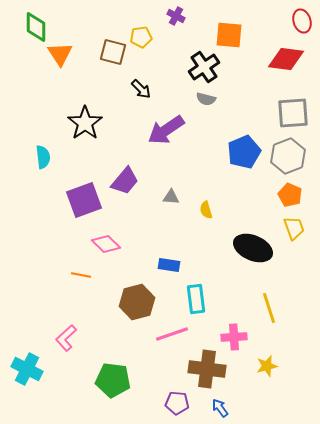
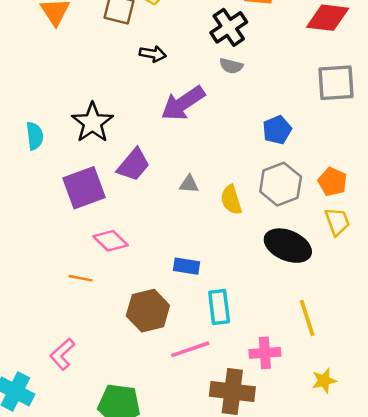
black arrow: (141, 89) -> (153, 54), turned -35
black star: (85, 123) -> (92, 123), moved
blue pentagon: (244, 152) -> (277, 130), size x0.7
gray hexagon: (288, 156) -> (281, 184), moved
yellow semicircle: (206, 210) -> (231, 200), size x1.4
yellow star: (267, 366) -> (324, 381), moved

